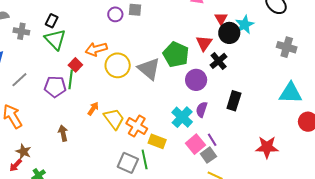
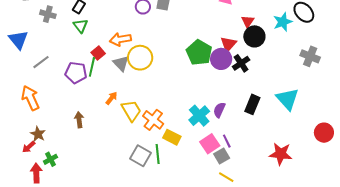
cyan star: (245, 25) -> (283, 22), moved
green triangle: (55, 40) -> (81, 26), size x0.7
gray triangle: (149, 69) -> (121, 63), moved, size x0.7
purple circle: (196, 80) -> (221, 59), moved
cyan triangle: (291, 93) -> (287, 99), moved, turned 40

